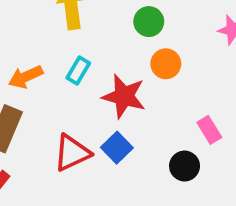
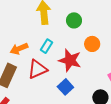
green circle: (149, 22) -> (74, 20), moved
red triangle: (72, 153) -> (38, 69), moved

